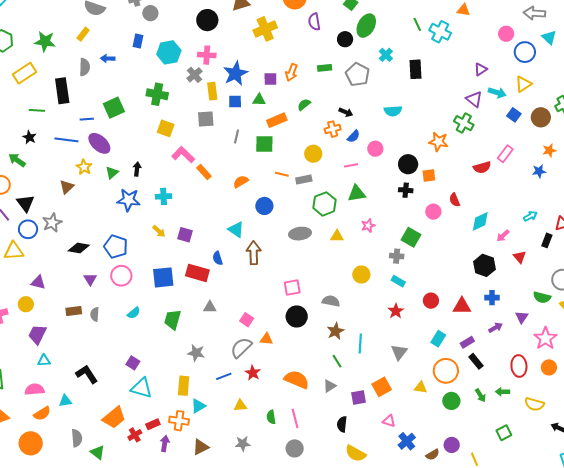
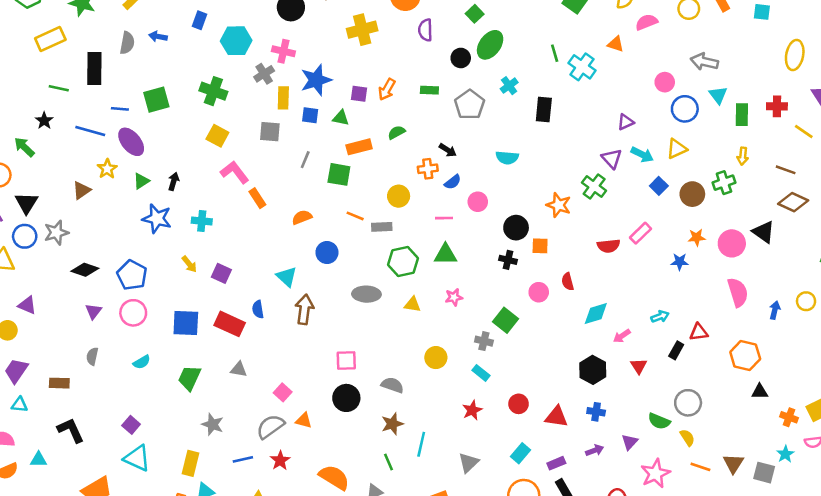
brown rectangle: (74, 311) -> (59, 383), moved

